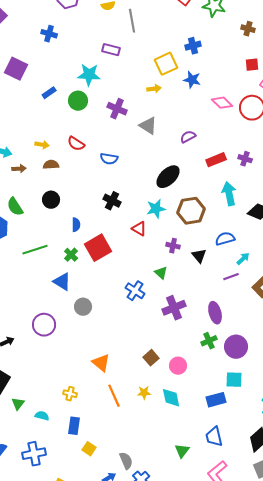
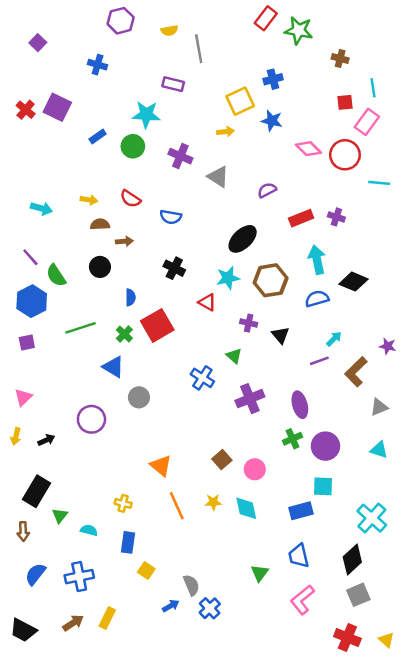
brown arrow: (19, 169) -> (124, 241), moved
blue semicircle: (225, 239) -> (317, 299), moved

